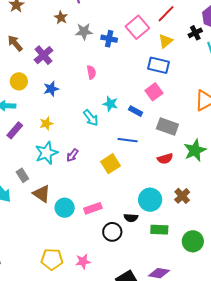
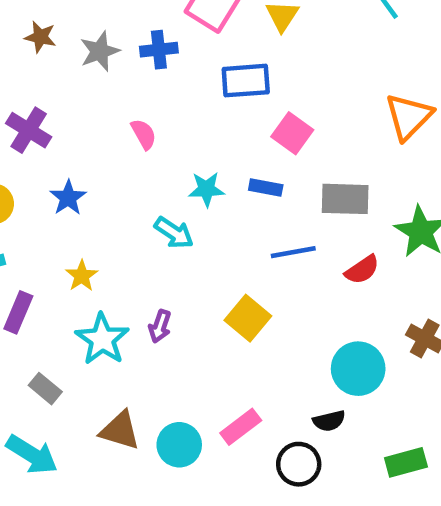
blue rectangle: (158, 65) -> (246, 81), moved
blue line: (128, 140) -> (293, 252), moved
gray rectangle: (22, 175) -> (45, 389), moved
green rectangle: (159, 230) -> (406, 462), moved

